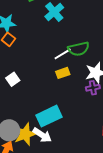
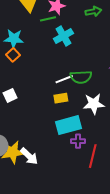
purple cross: (93, 88) -> (78, 141), moved
cyan rectangle: (49, 116) -> (68, 125), moved

